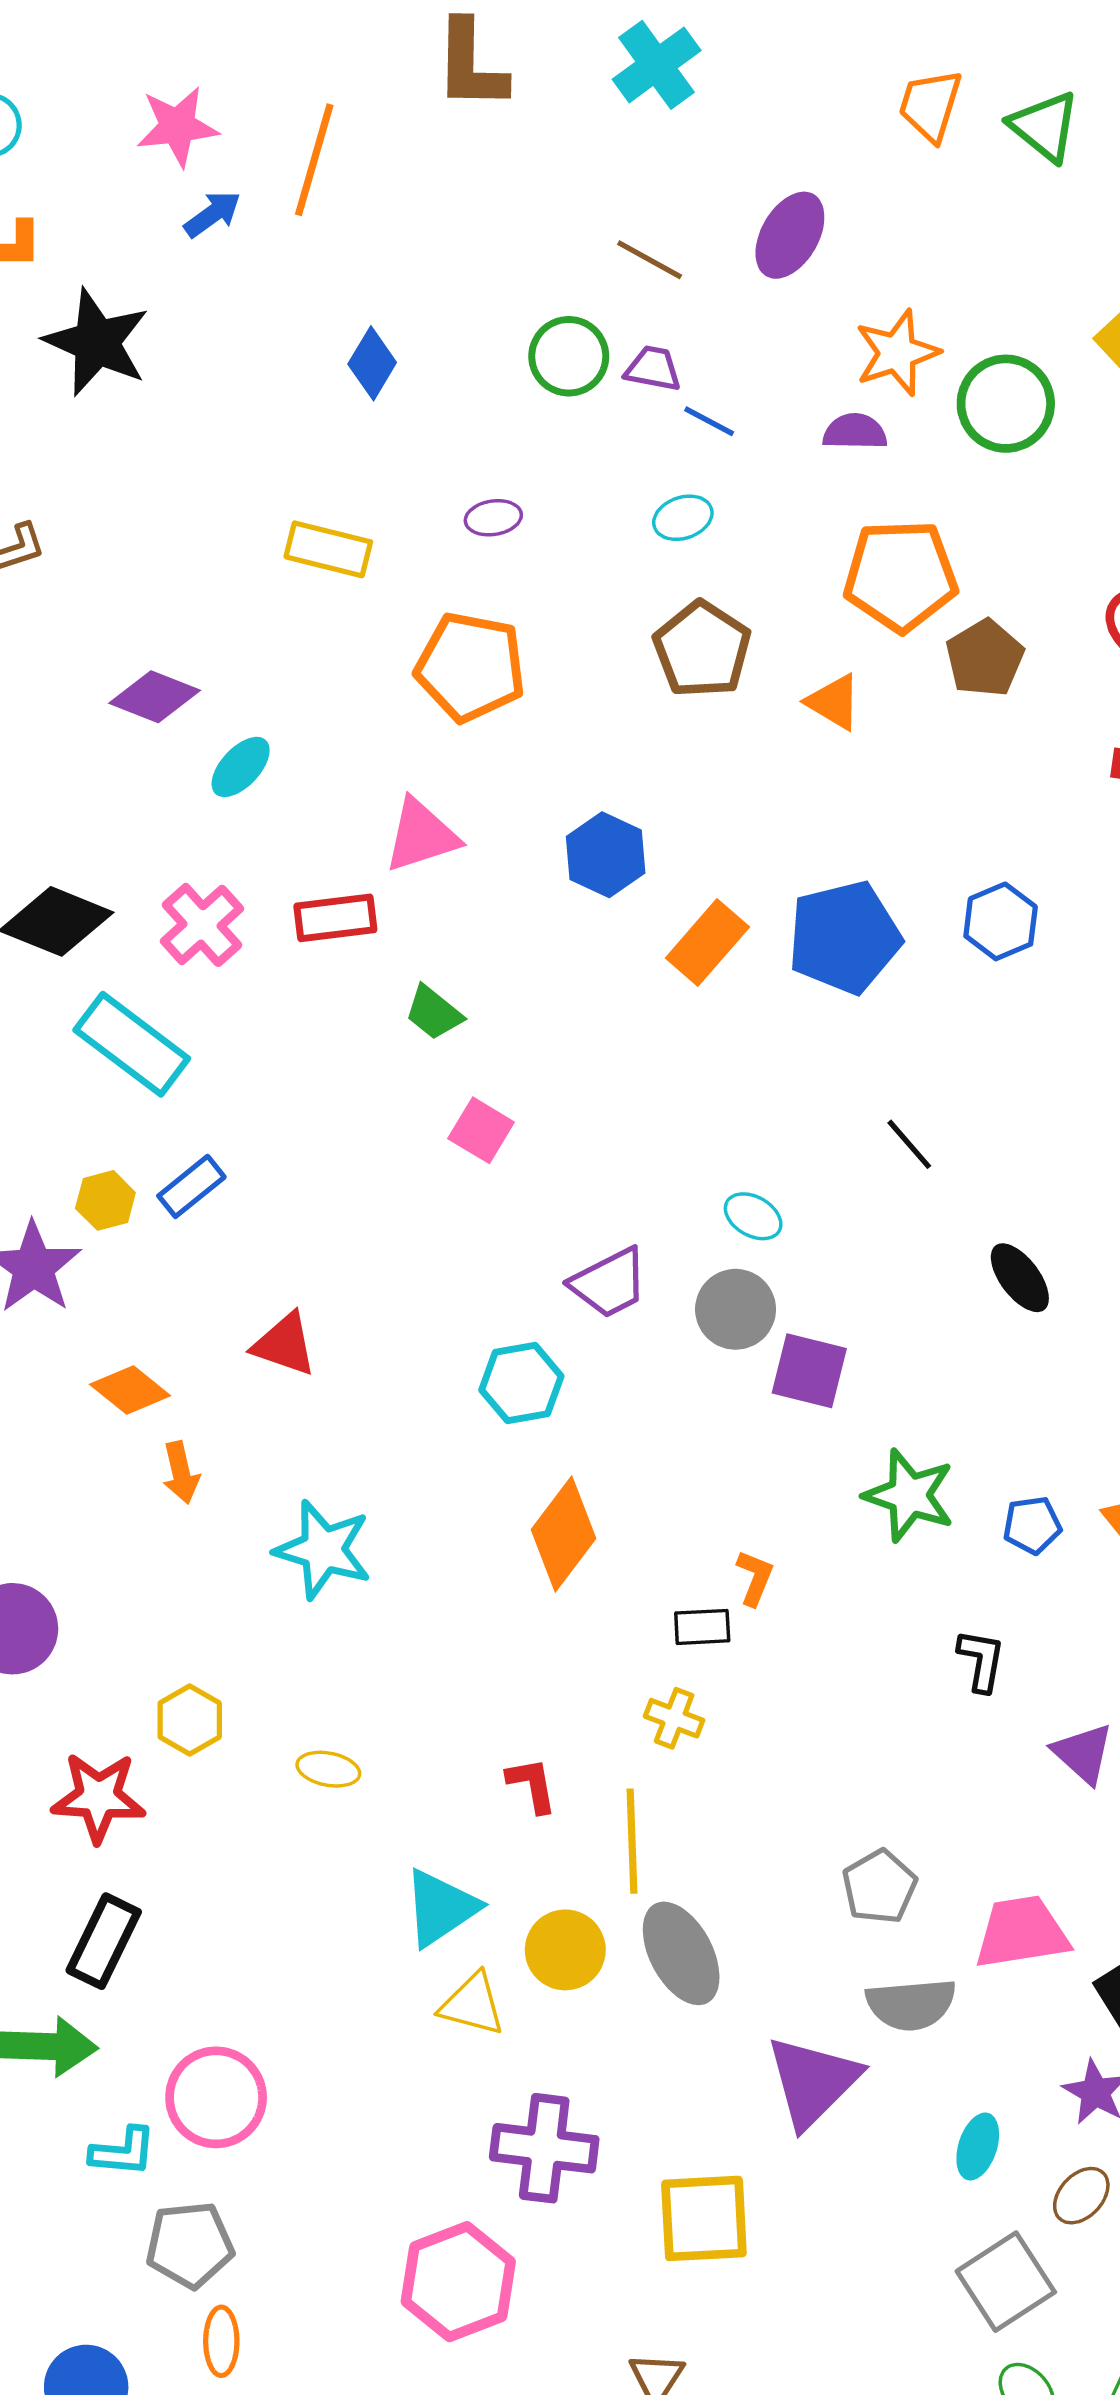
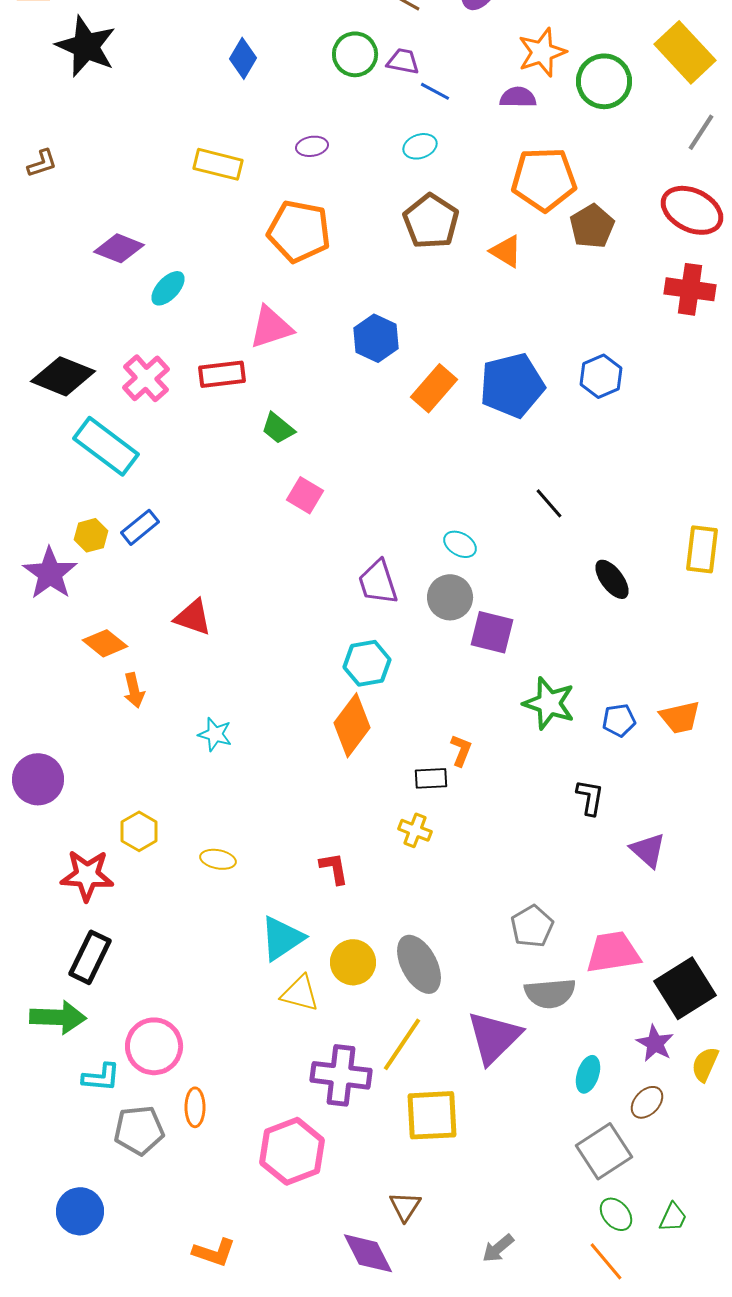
purple trapezoid: (609, 1283) -> (378, 582), turned 99
cyan hexagon: (521, 1383) -> (367, 663), moved
cyan star: (323, 1550) -> (215, 734), size x0.6
yellow line: (632, 1841) -> (402, 1044), moved, turned 36
orange ellipse: (221, 2341) -> (195, 1107), moved

